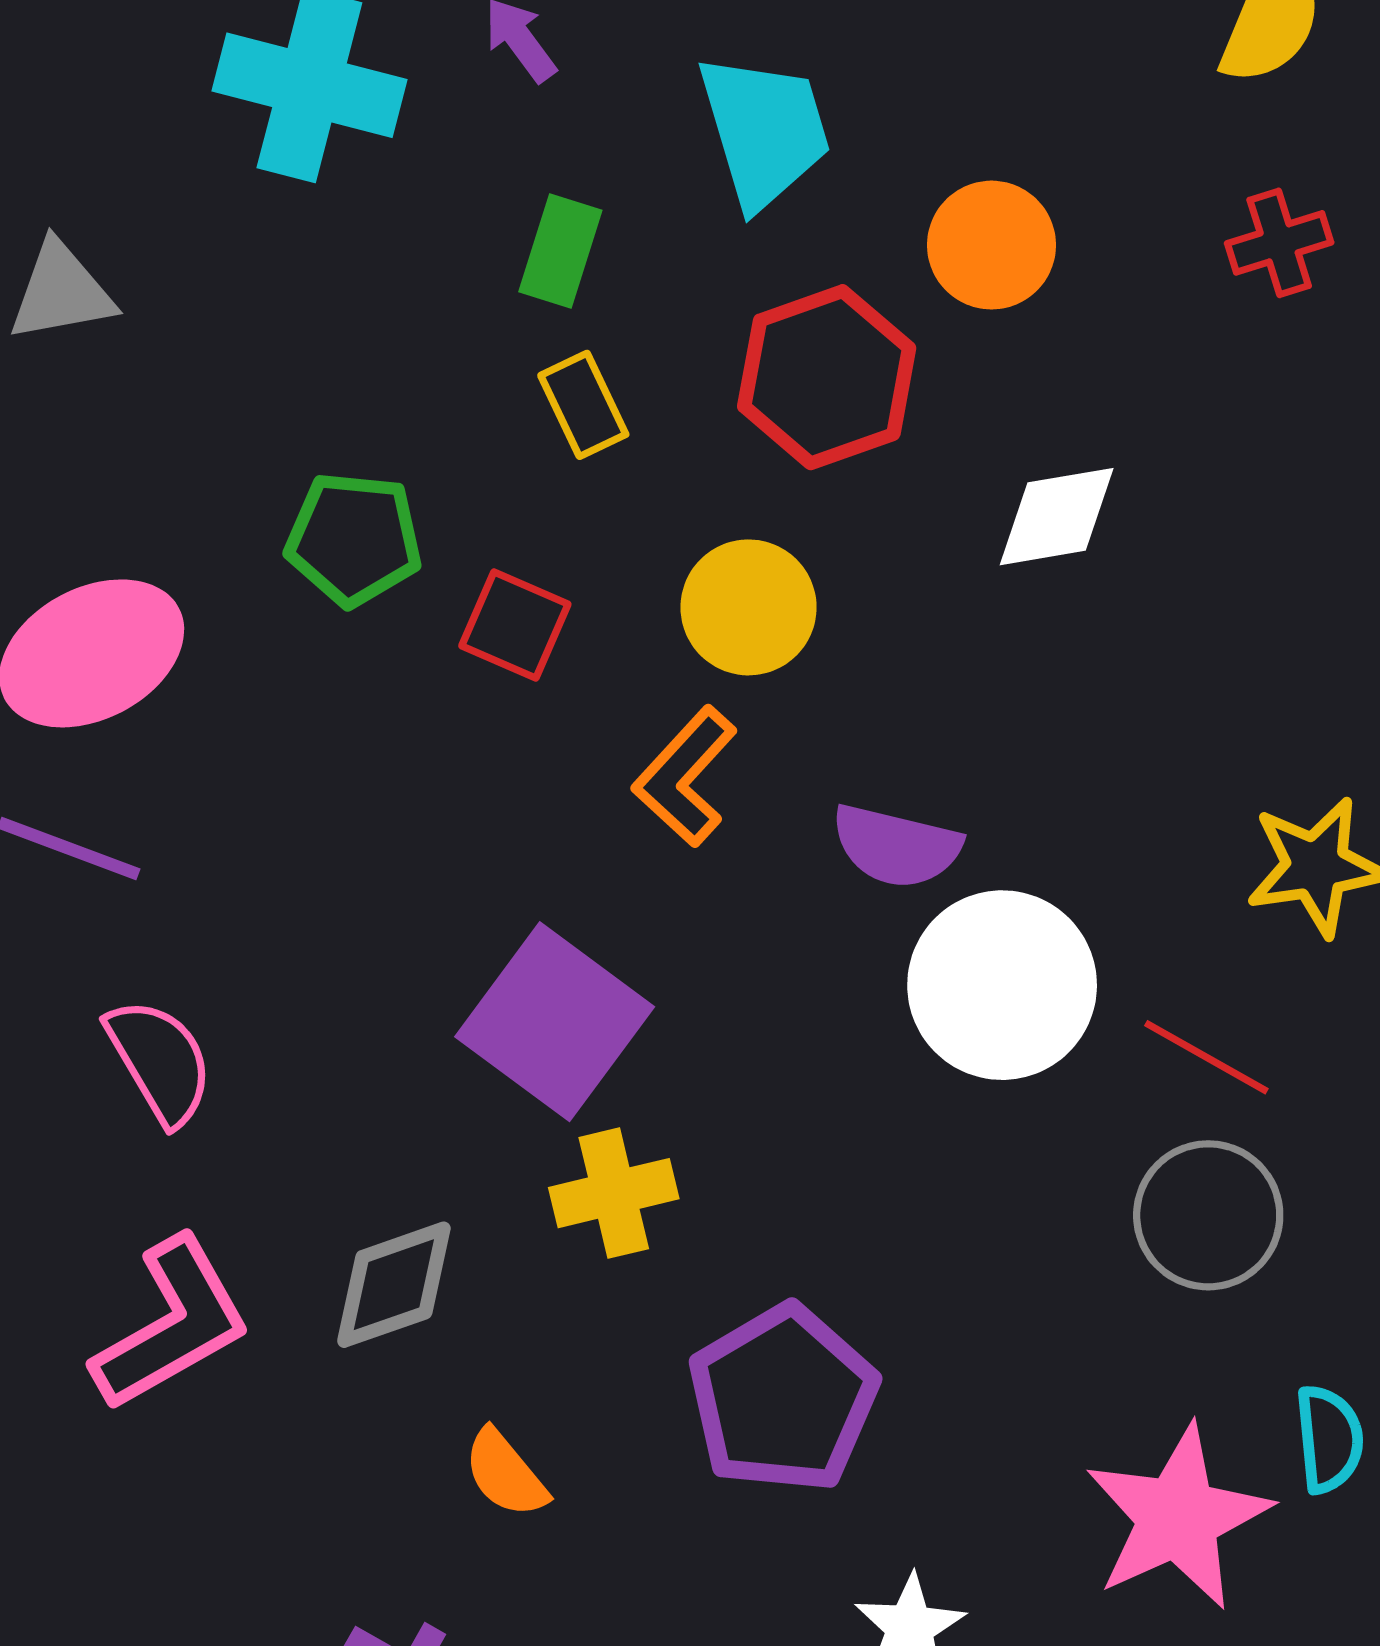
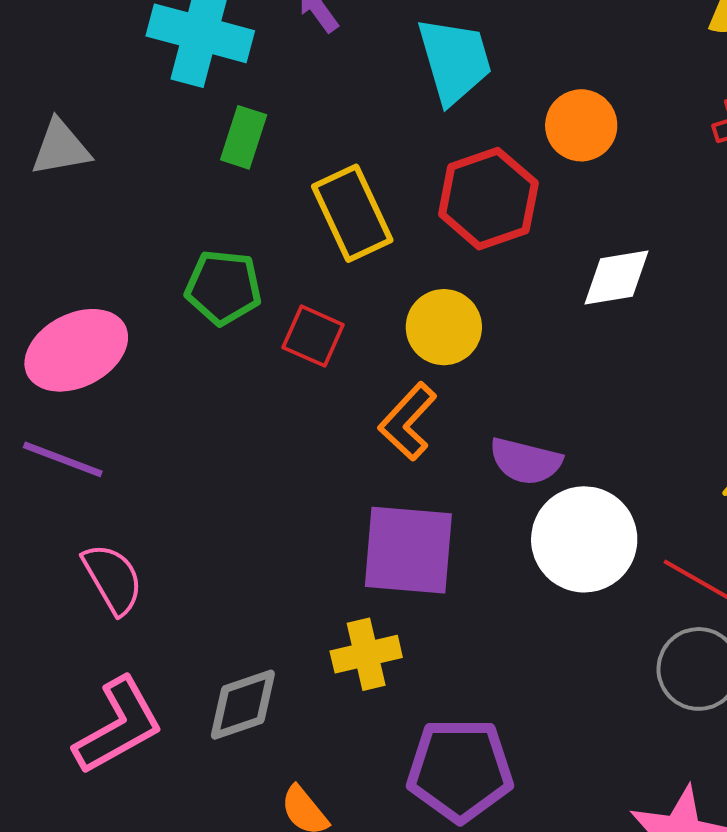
green rectangle: (560, 251) -> (244, 137), moved
yellow rectangle: (583, 405) -> (352, 213), size x1.6
purple square: (555, 1022) -> (408, 550), moved, turned -32
purple pentagon: (783, 1399) -> (460, 770), turned 30

